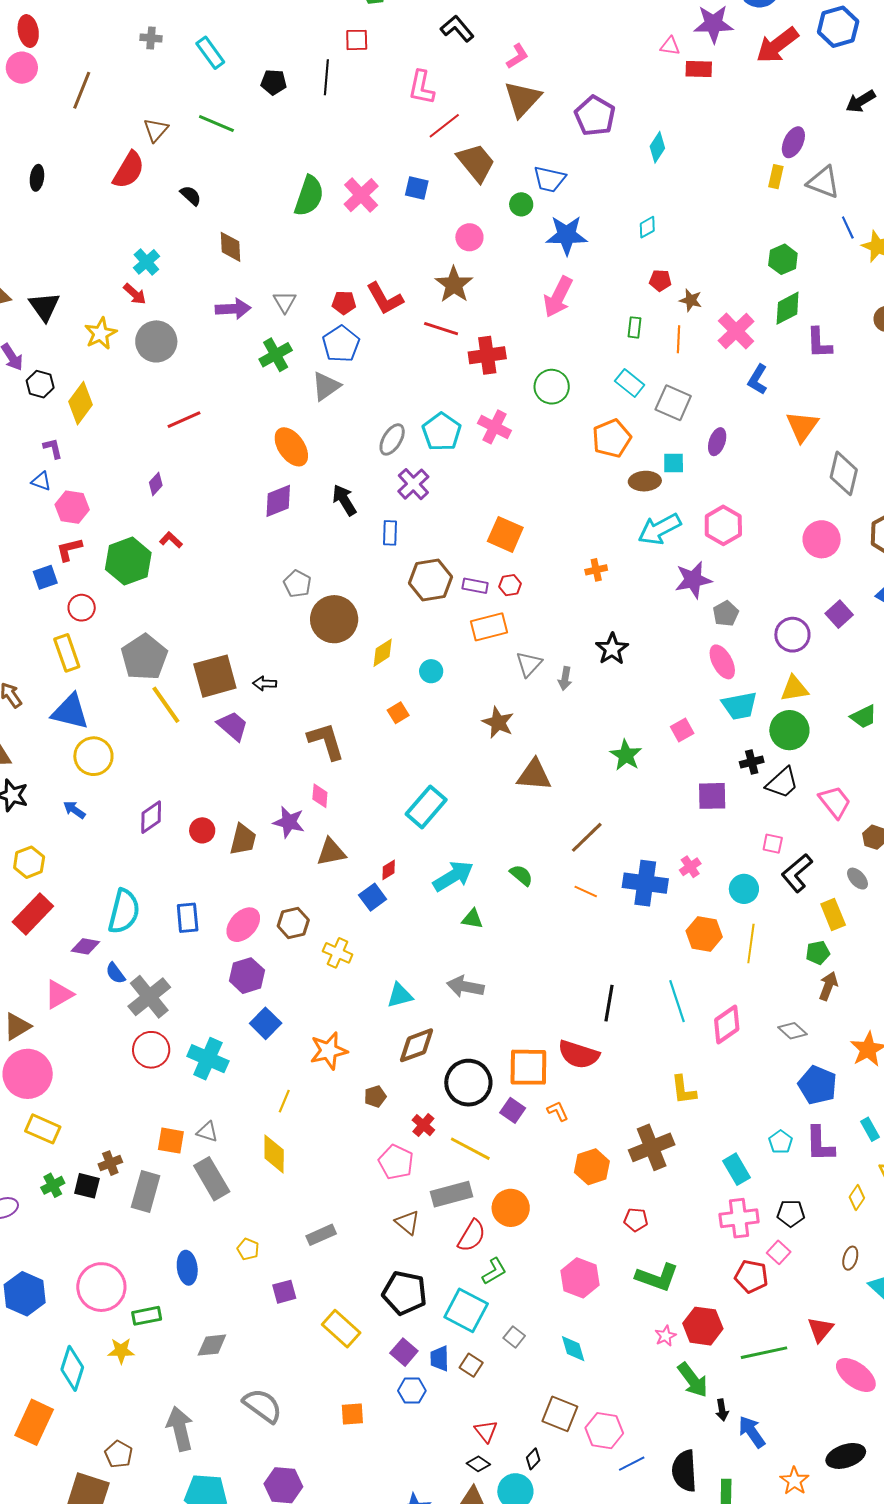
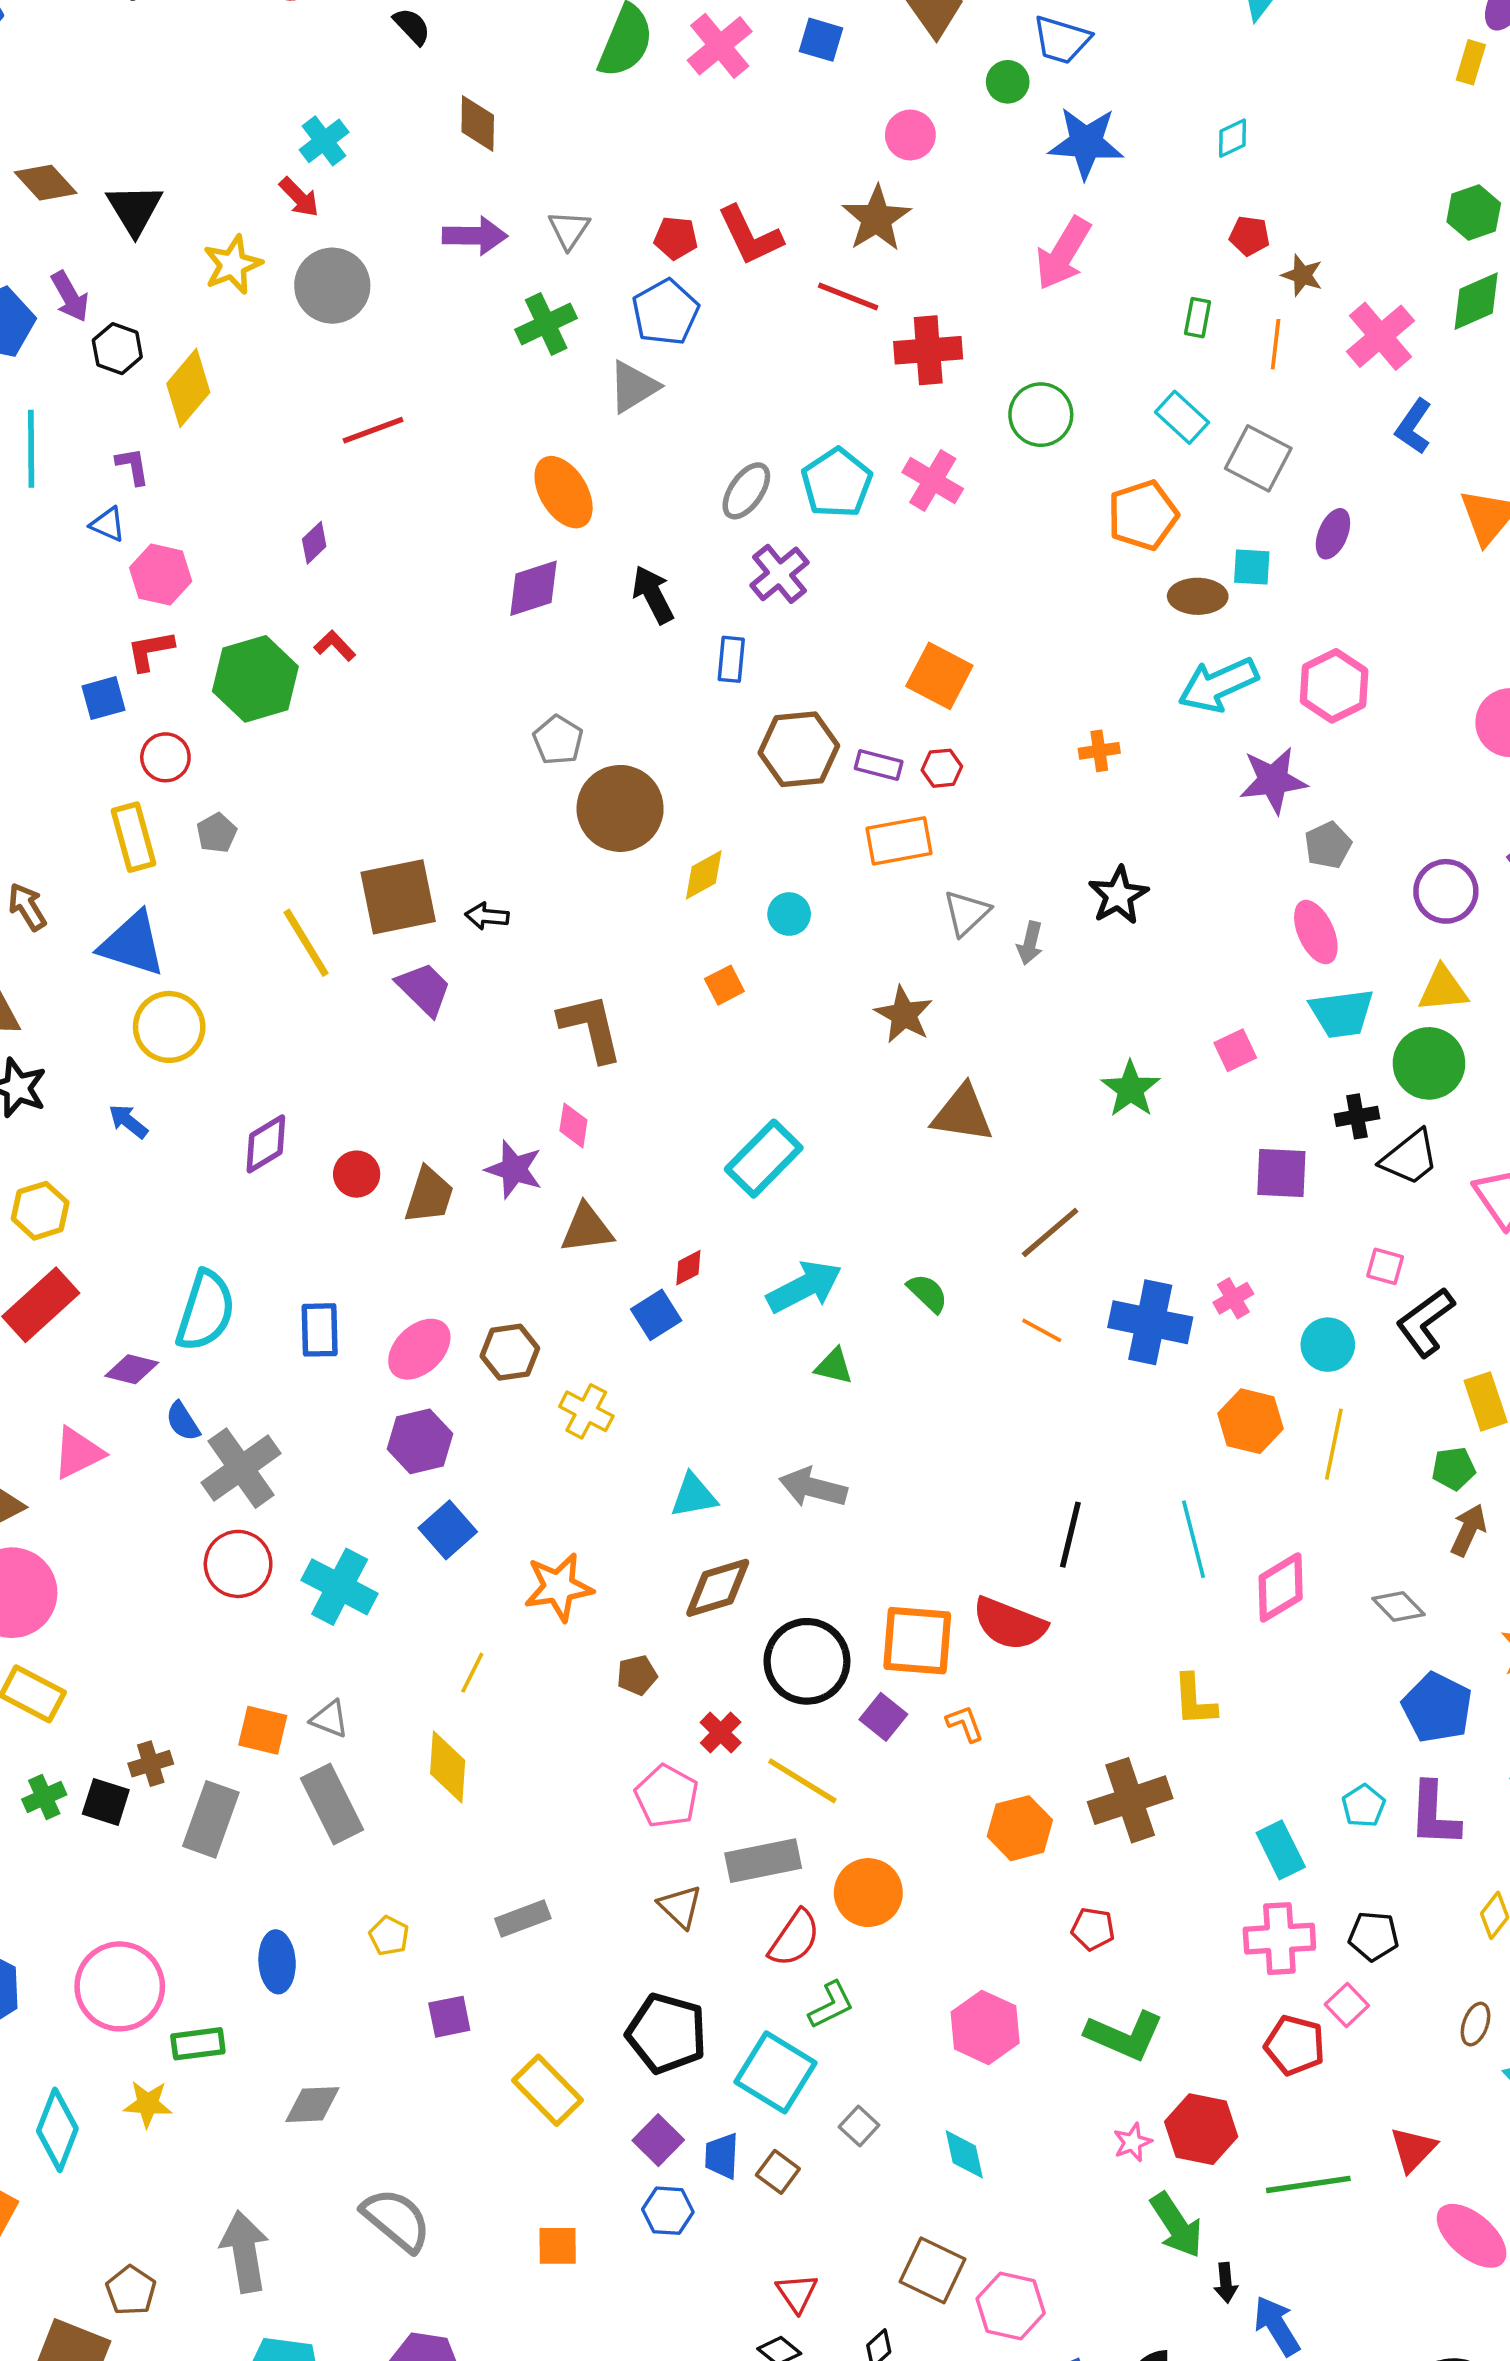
gray pentagon: (144, 657) -> (217, 833), moved, size x0.5

